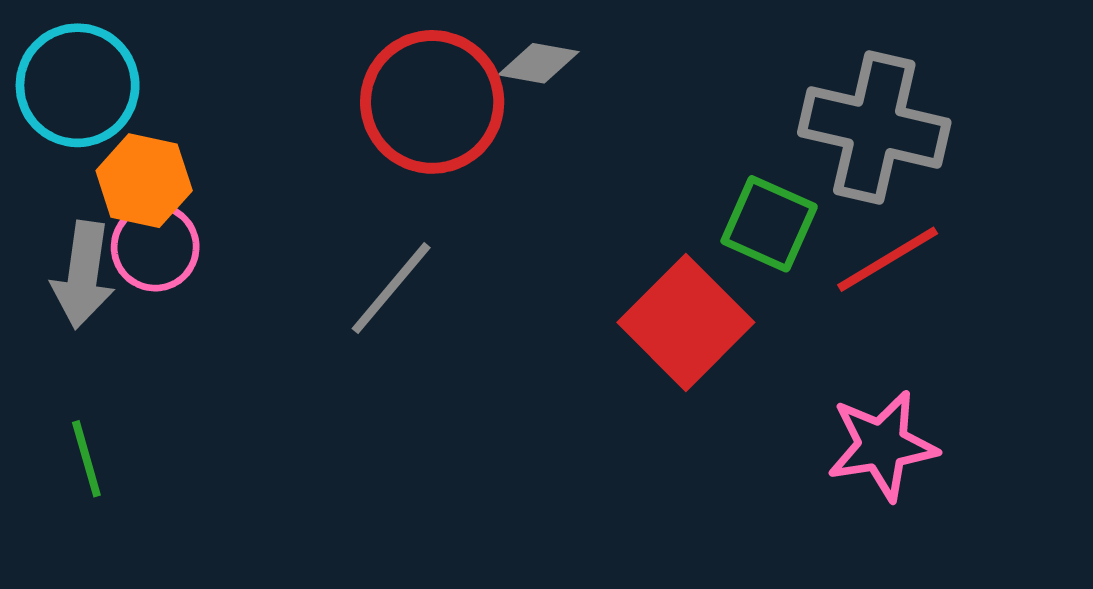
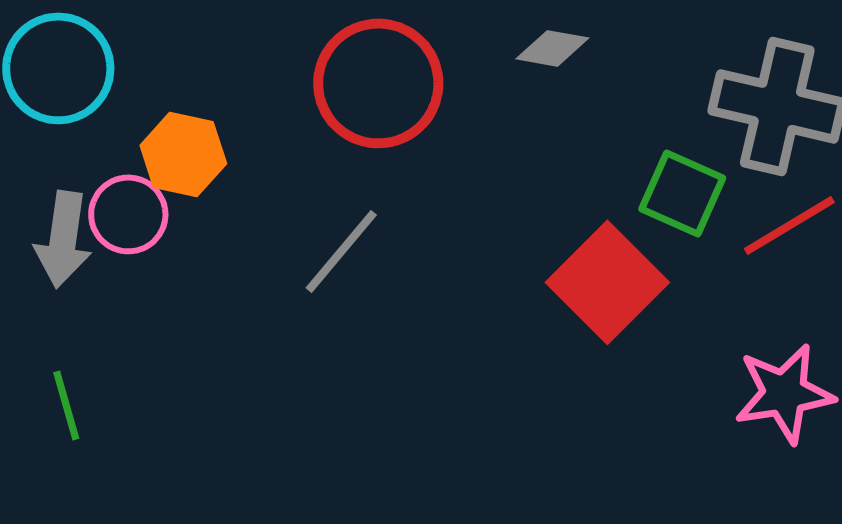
gray diamond: (539, 63) -> (552, 48), moved
orange hexagon: (144, 181) -> (183, 154), moved

